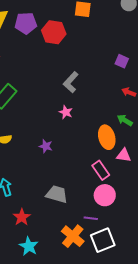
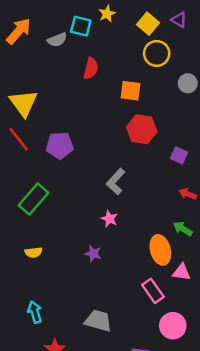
purple pentagon: (26, 23) -> (60, 145), moved
red hexagon: (54, 32) -> (142, 129), moved
purple star: (46, 146) -> (93, 254), moved
pink circle: (105, 195) -> (173, 326), moved

